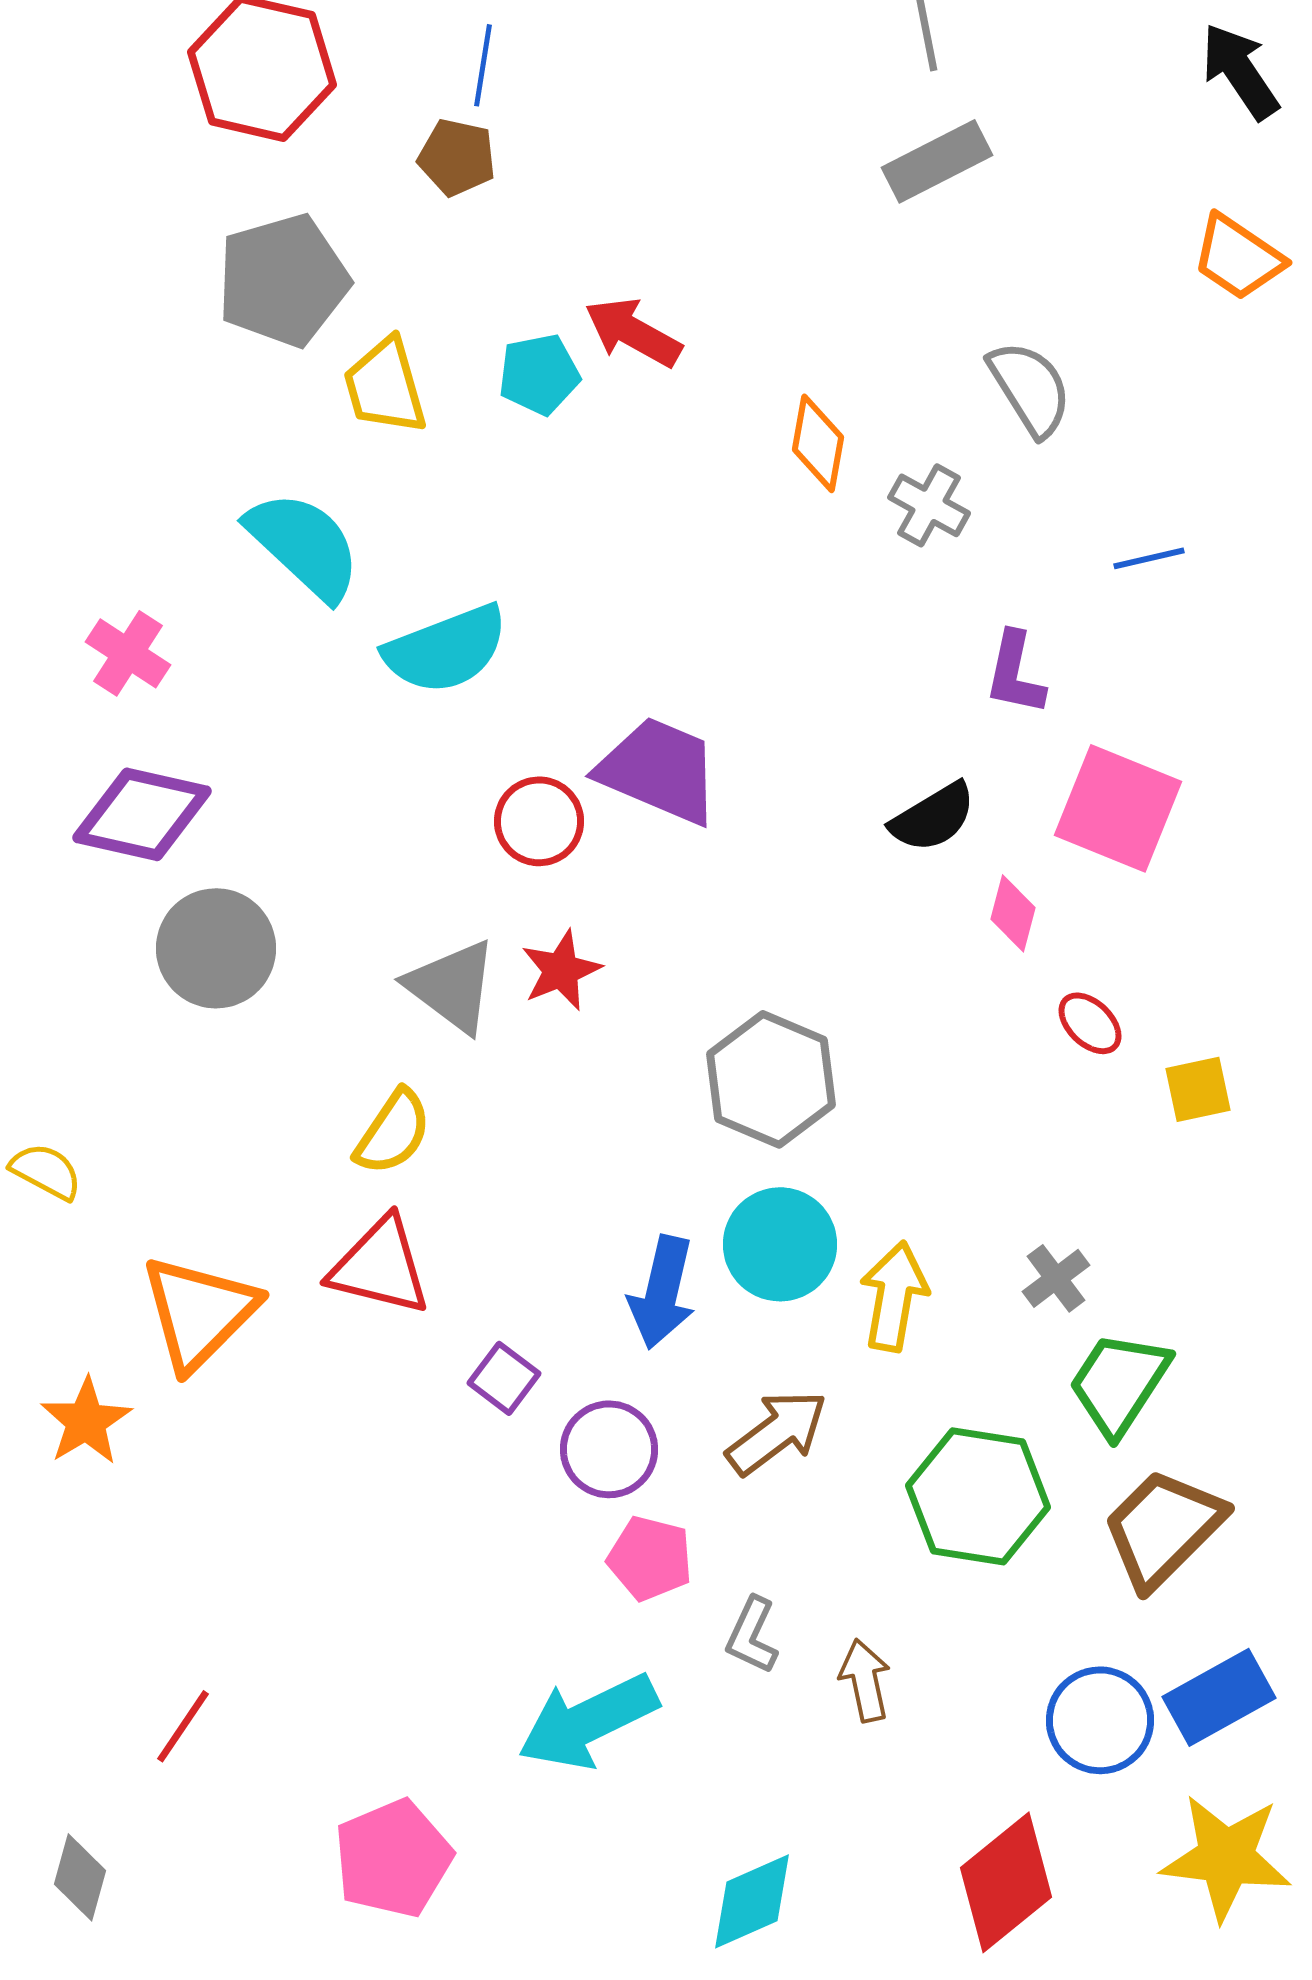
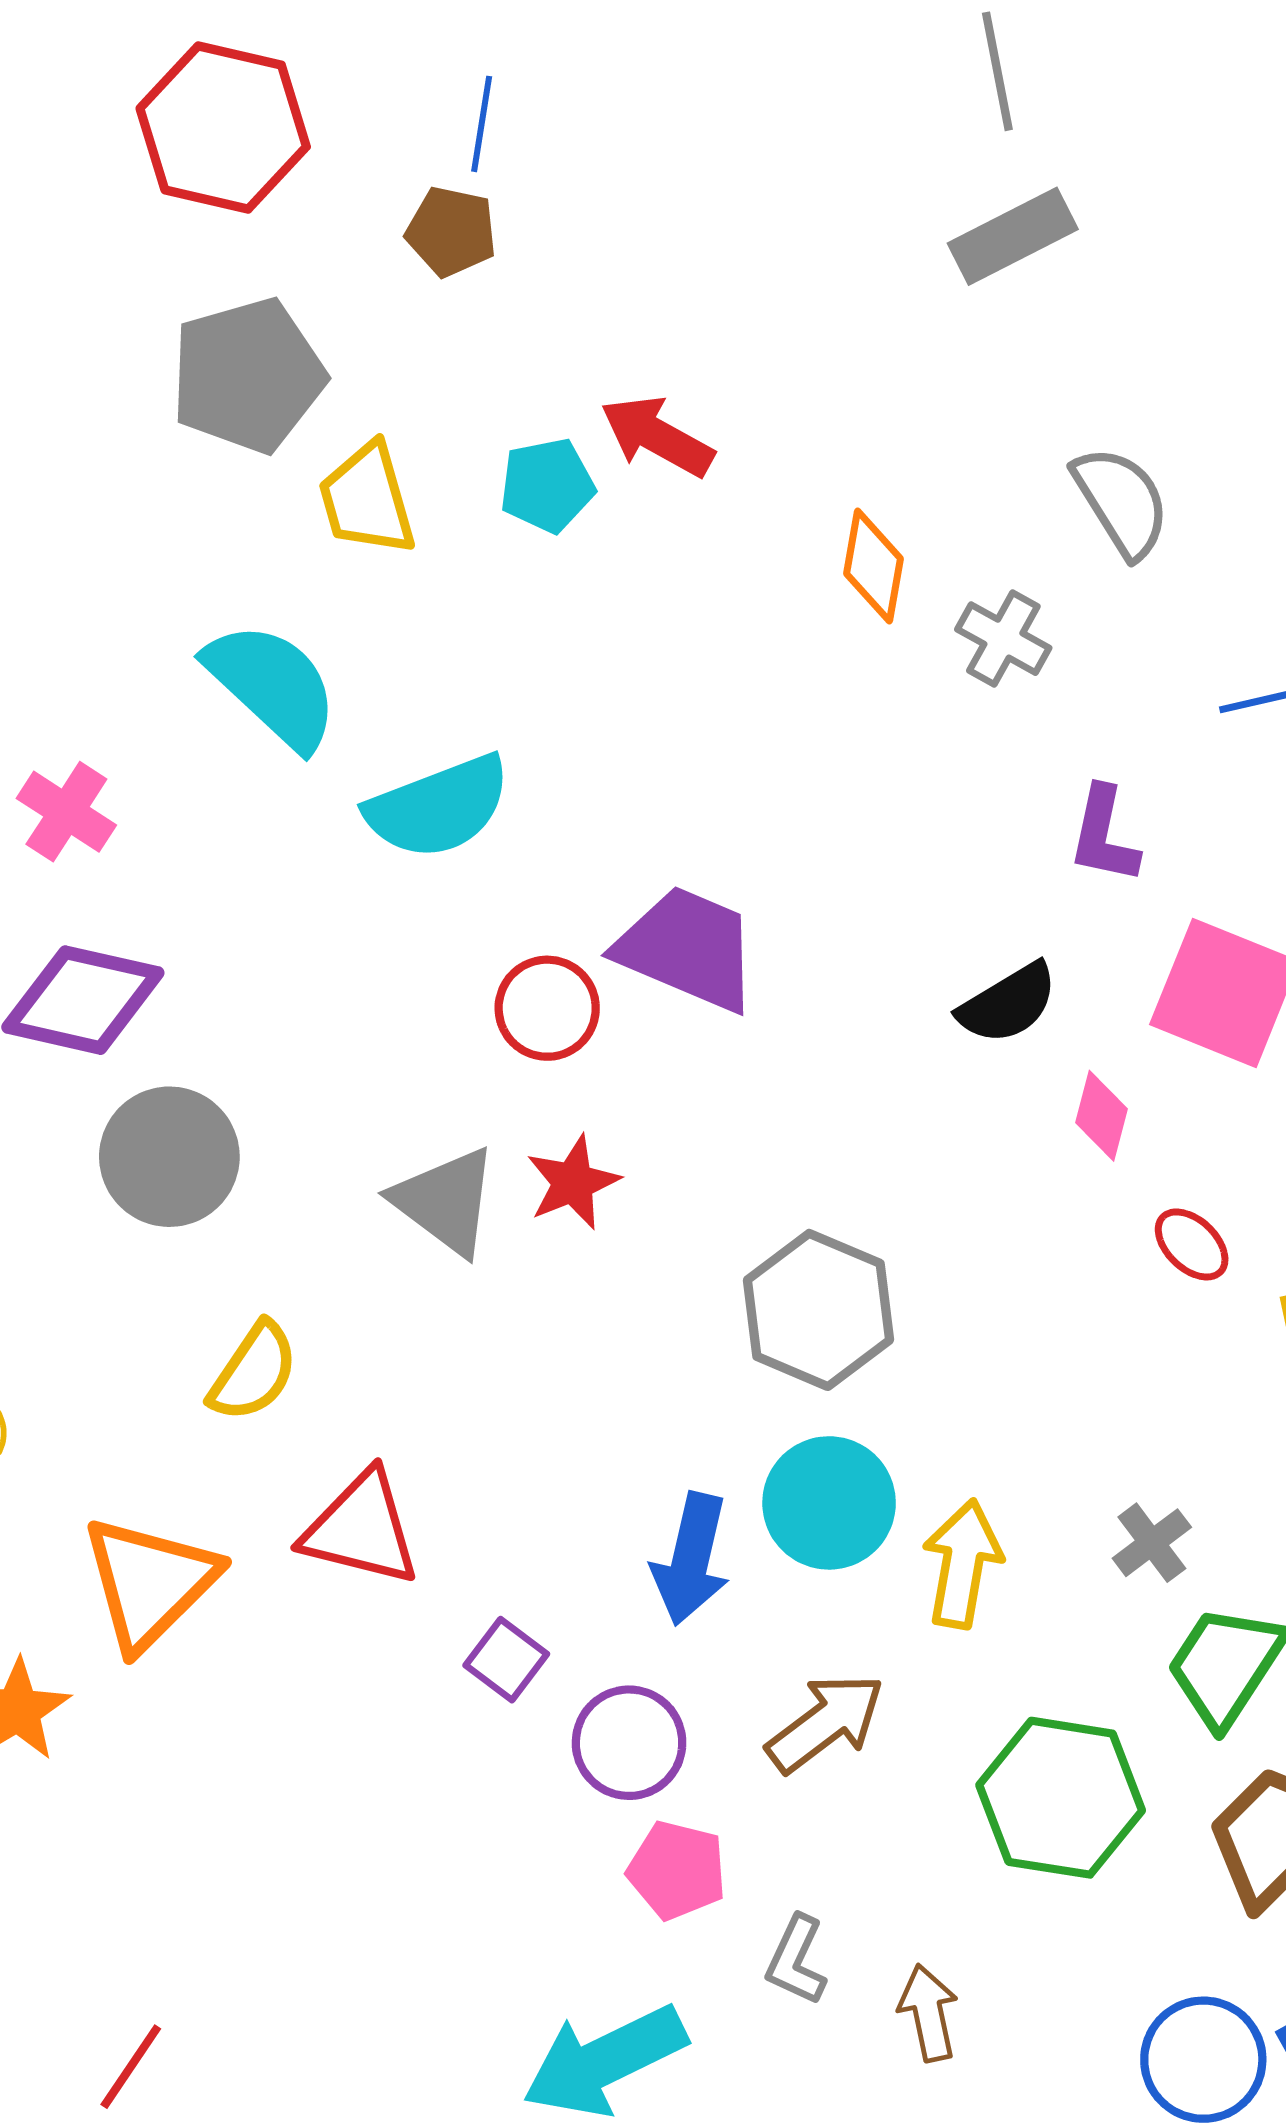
yellow semicircle: (393, 1132) -> (254, 1372), moved

